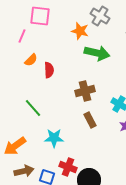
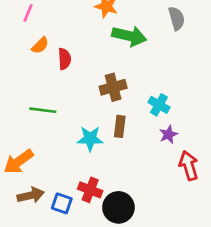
green line: (33, 108) -> (43, 110), turned -42
brown rectangle: (90, 120) -> (120, 126), turned 35
cyan star: (54, 138) -> (90, 139), moved

